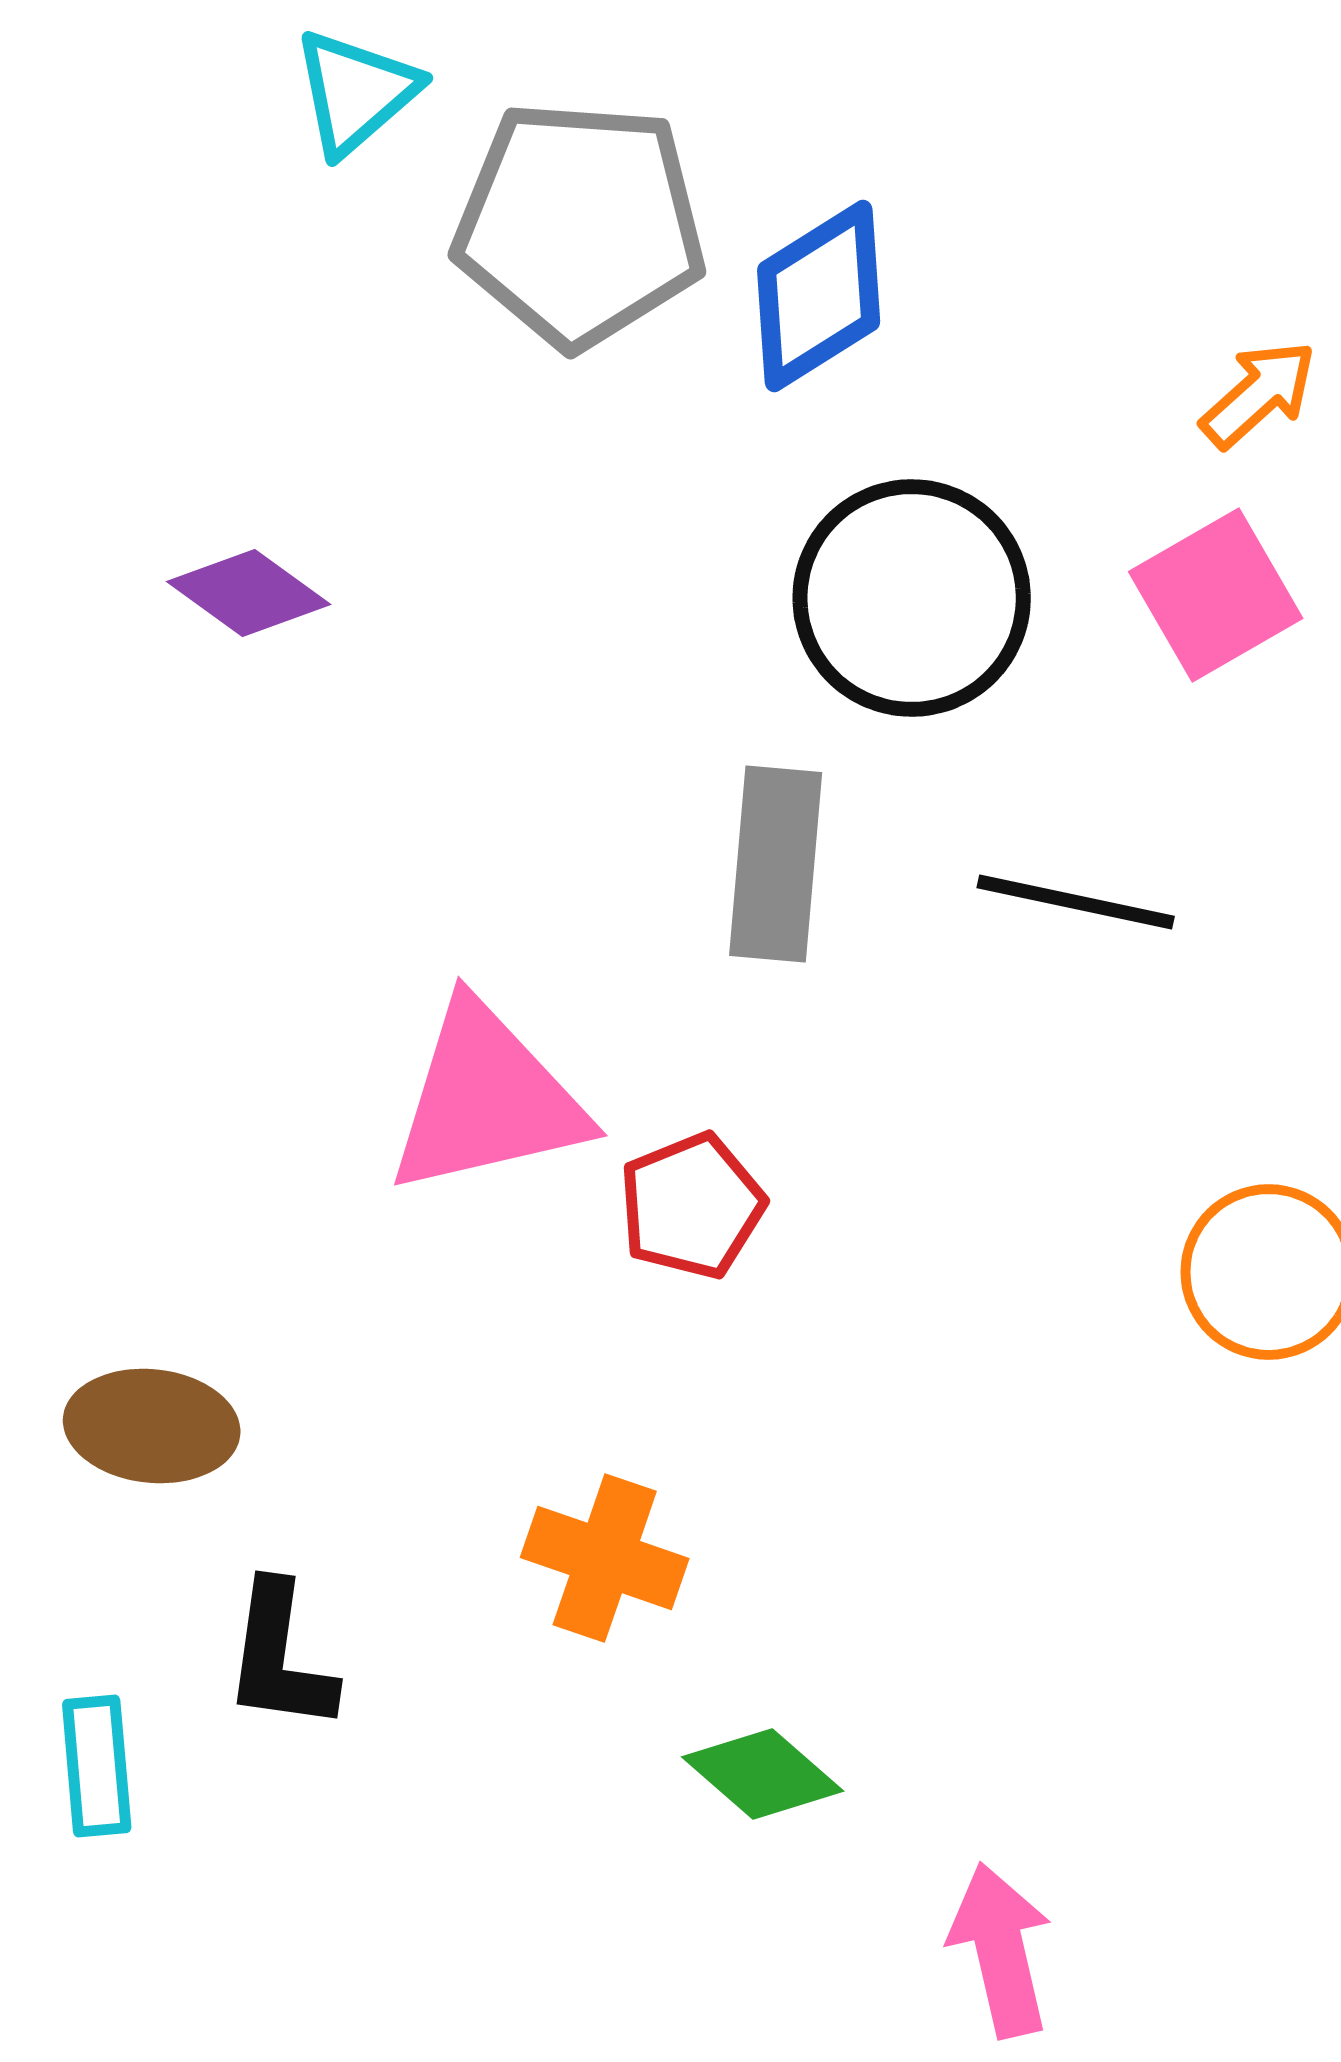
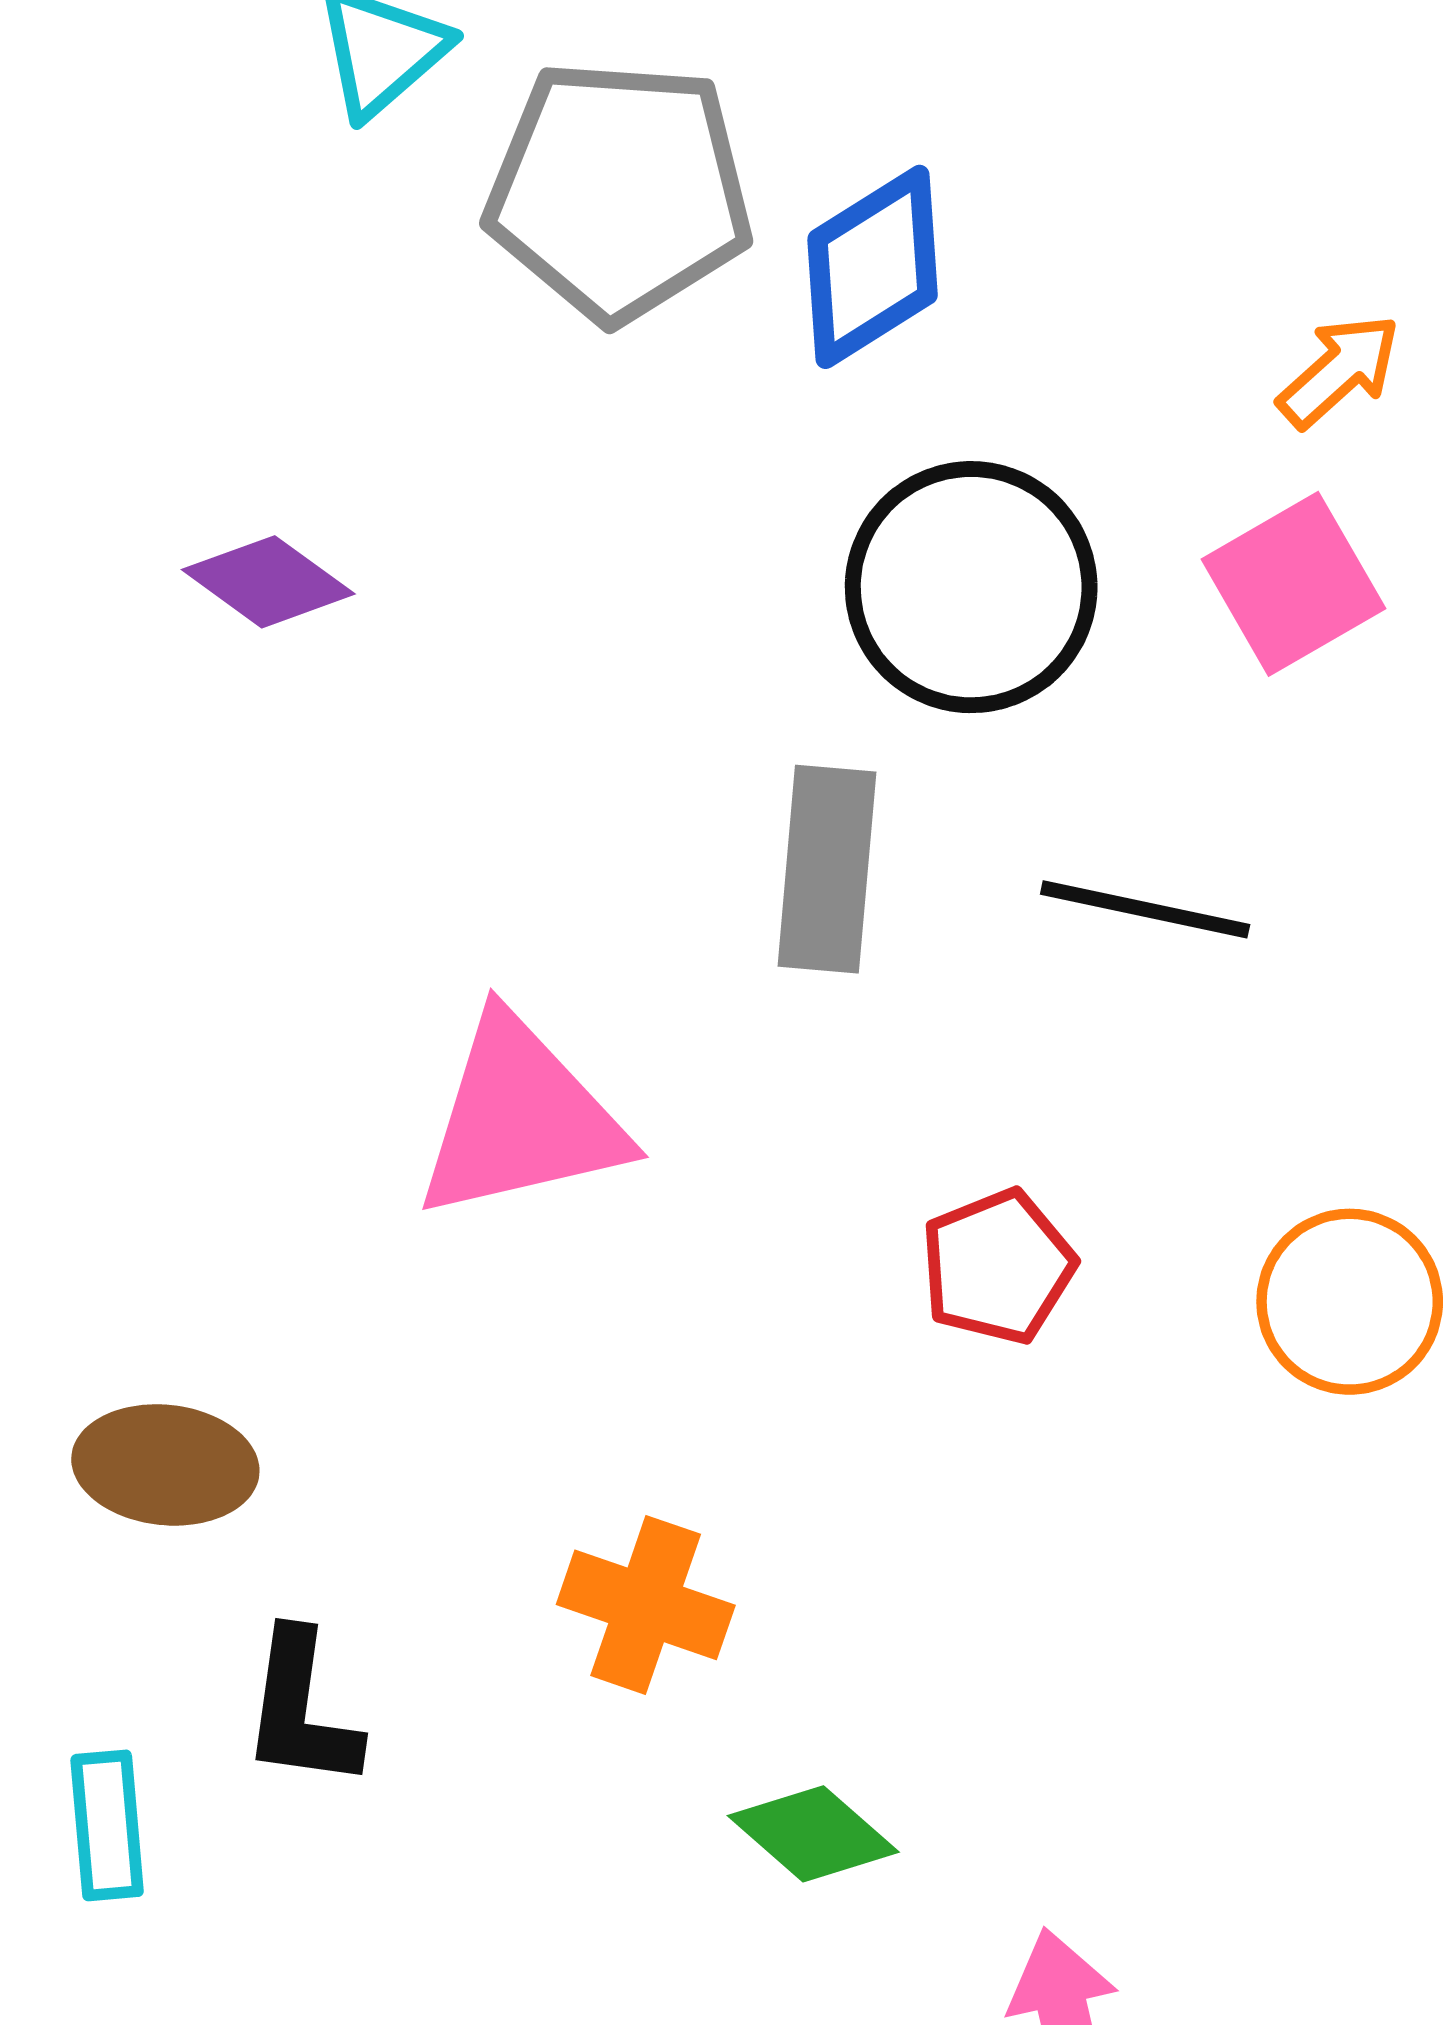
red pentagon: (692, 1206) -> (998, 1267), moved

